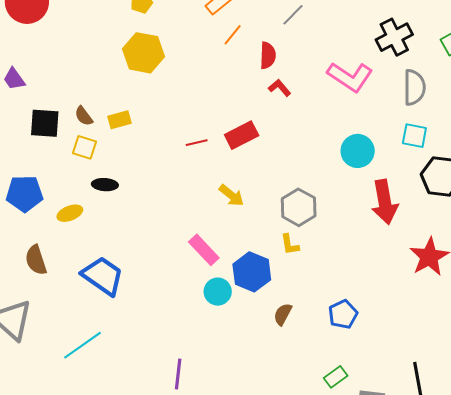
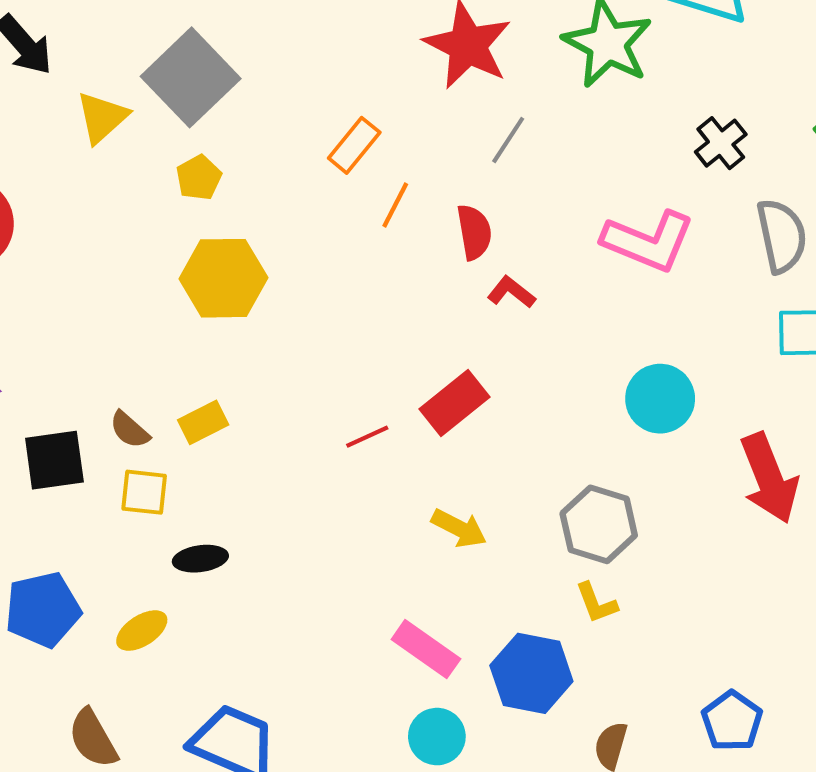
black cross: (394, 37) -> (721, 143), size x0.7
cyan circle: (358, 151) -> (660, 399), moved
cyan circle: (218, 292) -> (437, 737), moved

